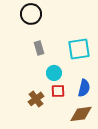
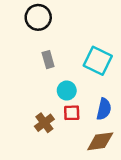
cyan square: (79, 49) -> (98, 61), turned 35

